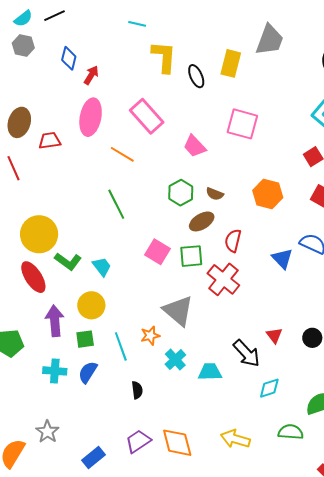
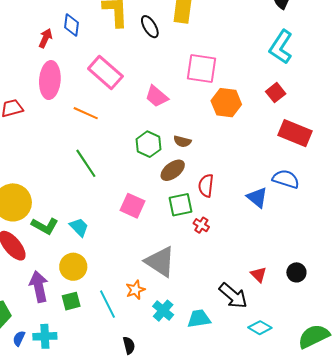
blue diamond: (69, 58) -> (71, 25), moved
orange hexagon: (268, 194) -> (226, 103), moved
green square: (191, 256) -> (181, 205), moved
red cross: (223, 279) -> (201, 225), size x0.5
blue semicircle: (88, 372) -> (19, 338), moved, size x0.7
cyan diamond: (269, 388) -> (260, 328), turned 55

